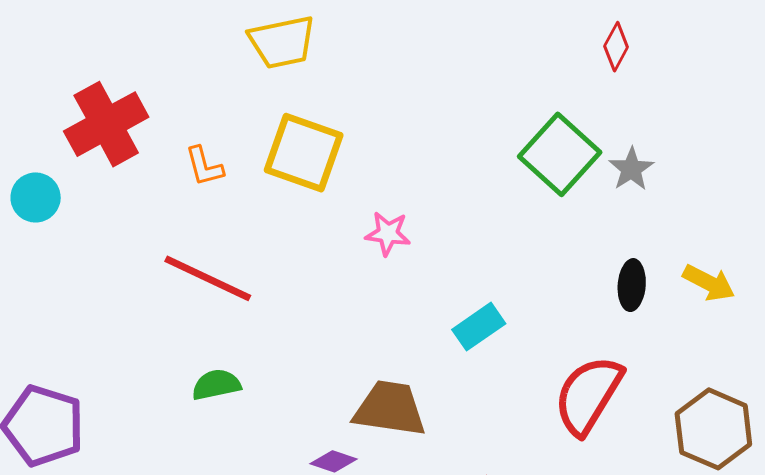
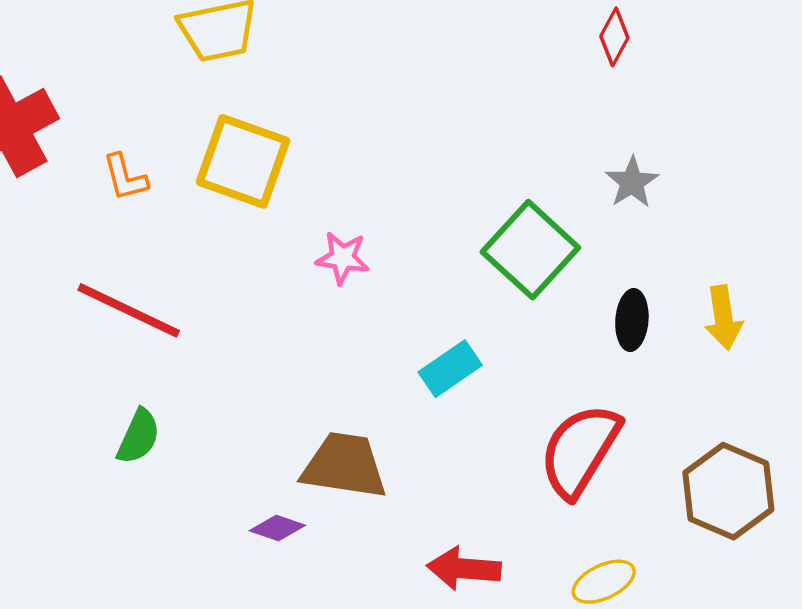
green square: (560, 154) -> (530, 250), moved
yellow arrow: (709, 283) -> (723, 318), turned 54
green semicircle: (216, 385) -> (138, 437), turned 126

